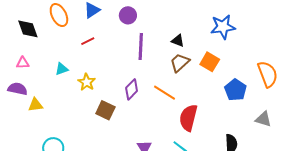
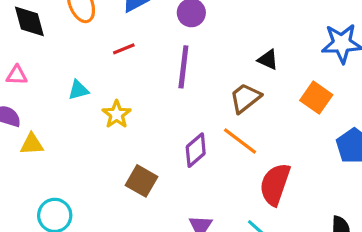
purple line: (141, 46) -> (183, 67), moved
brown trapezoid: (180, 63) -> (245, 98), moved
purple diamond: (132, 89) -> (196, 150), moved
brown square: (105, 110) -> (141, 181), moved

